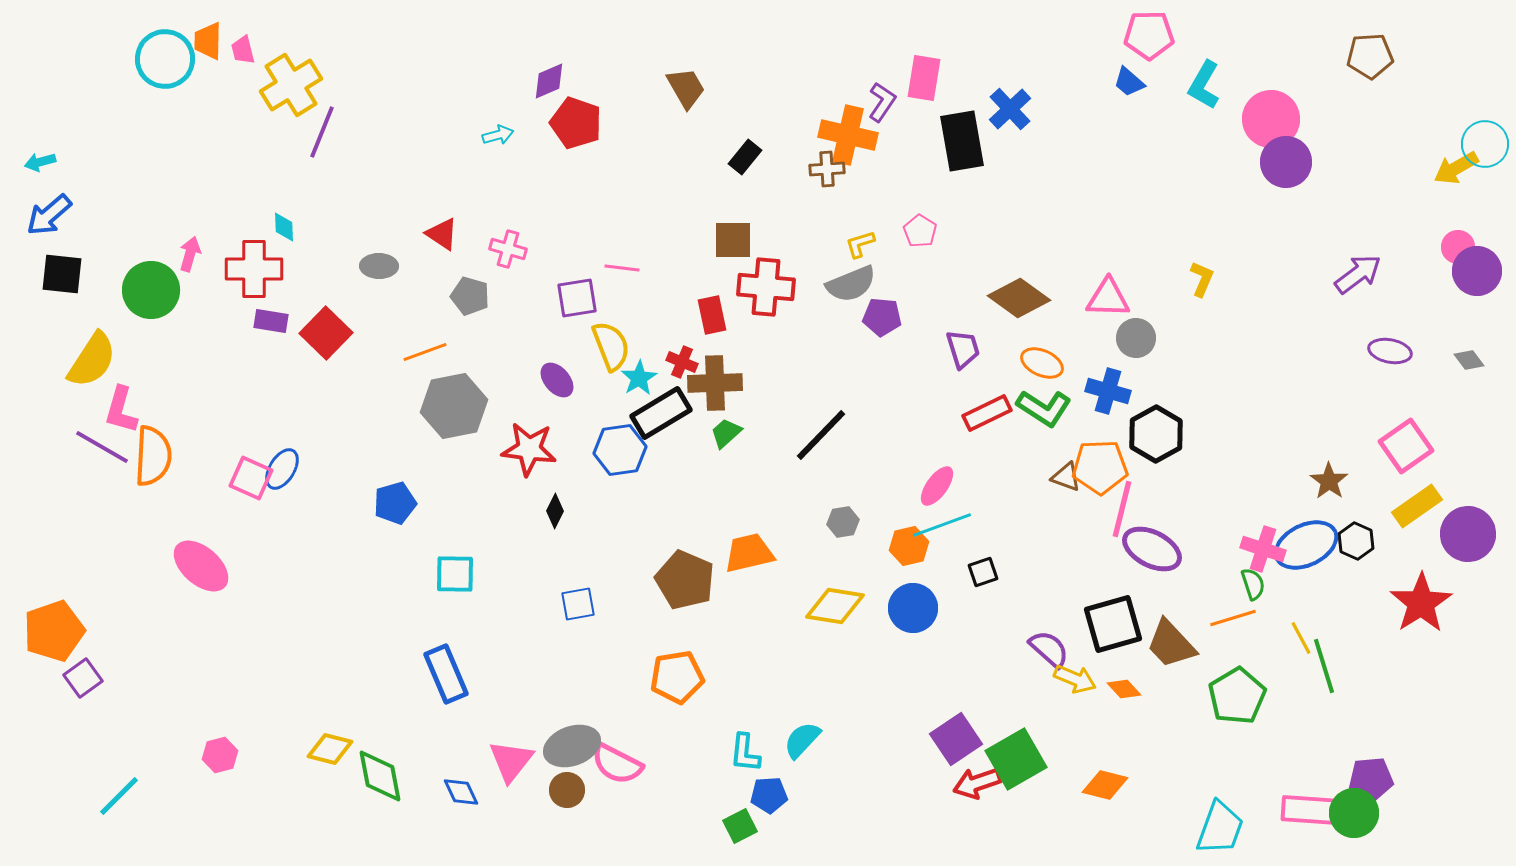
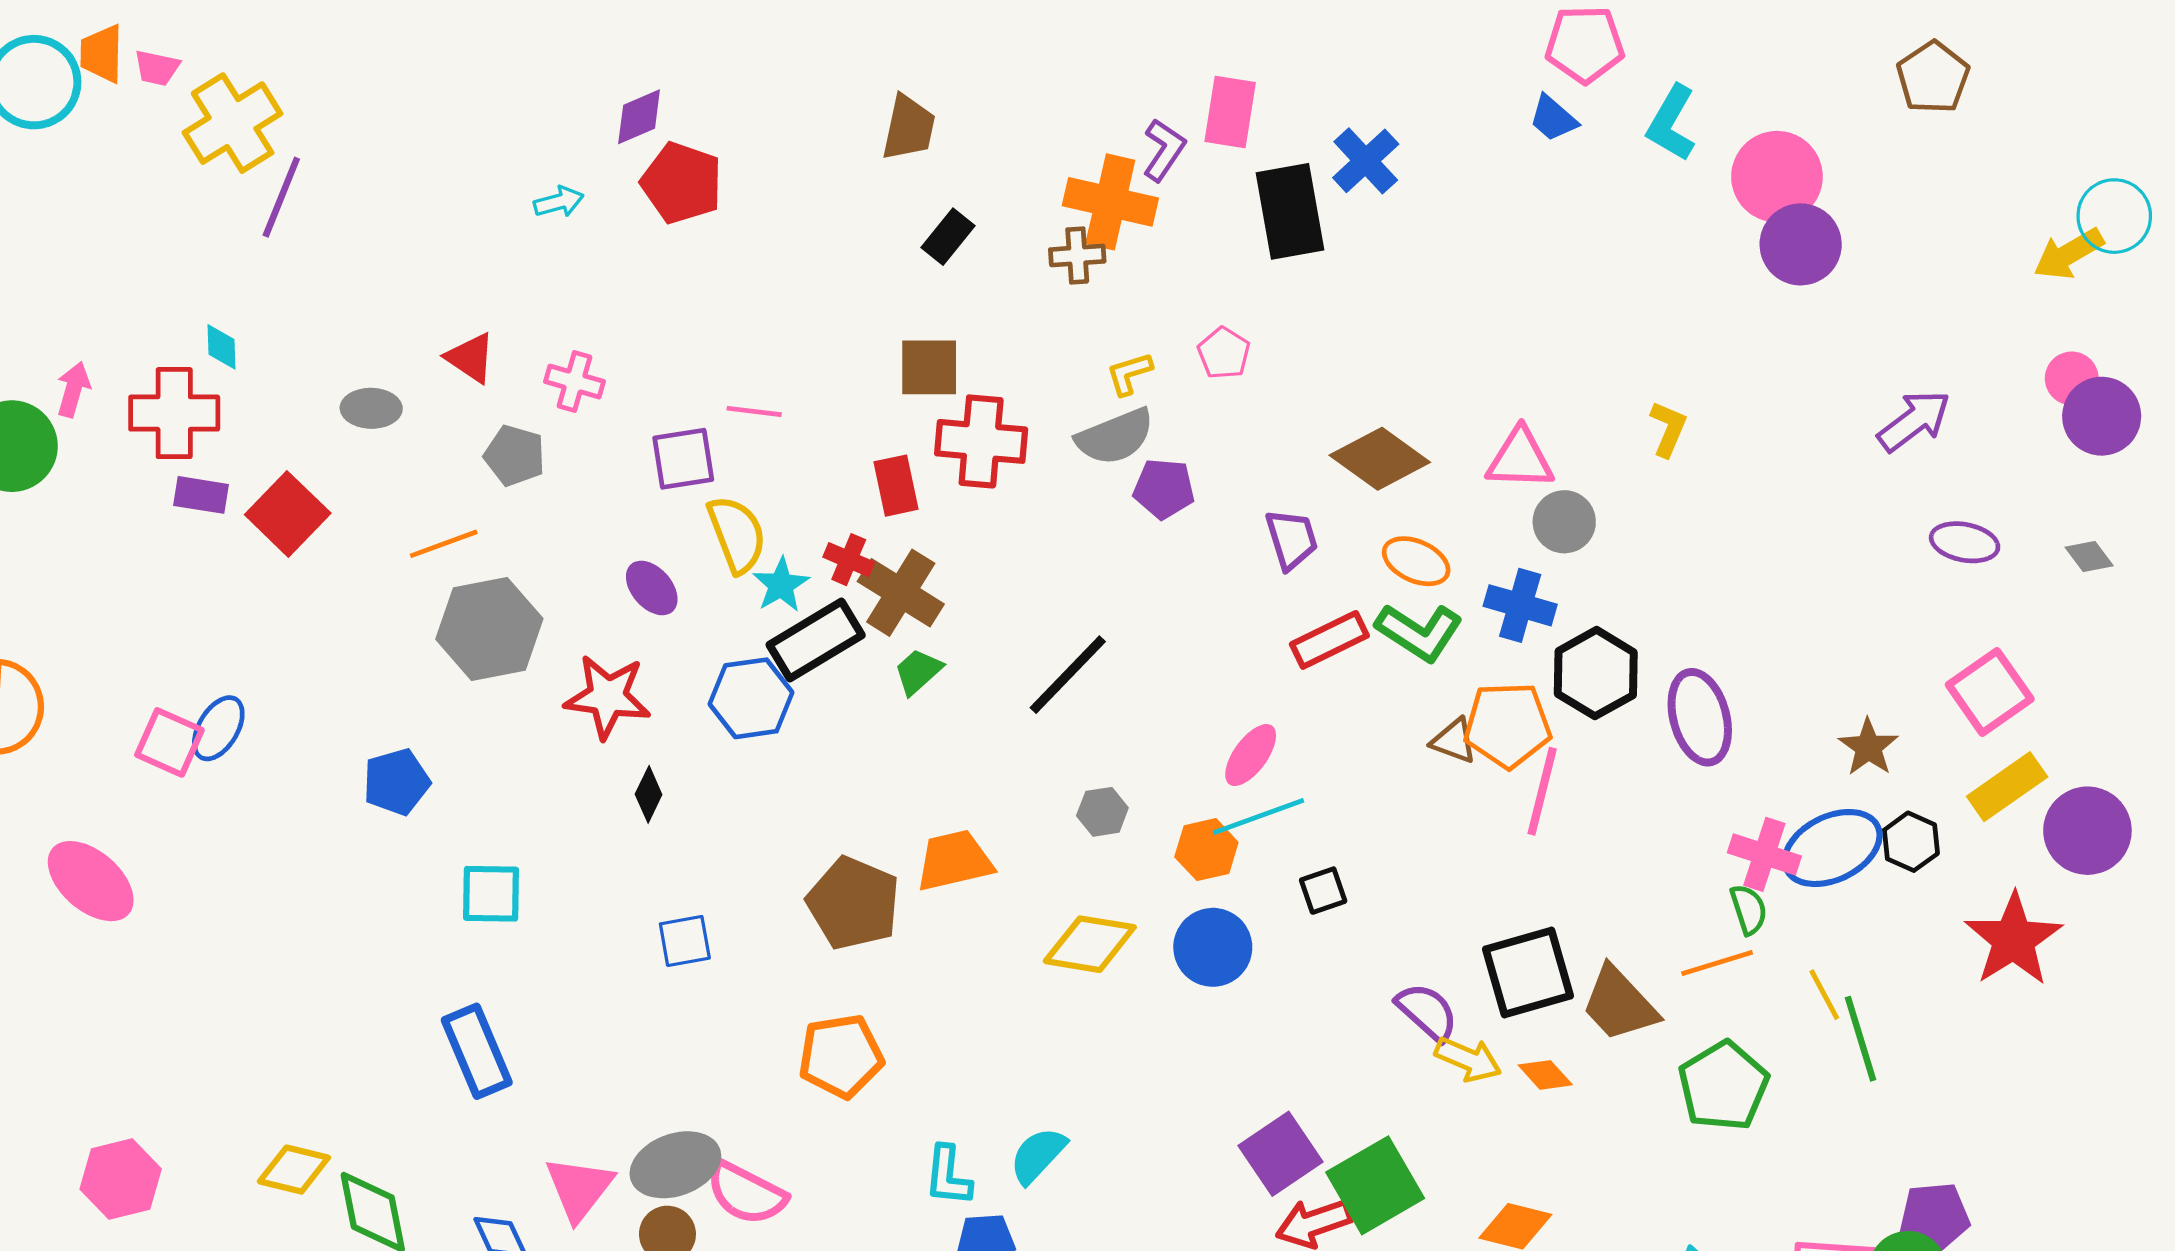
pink trapezoid: (243, 50) -> (157, 68), turned -64
brown pentagon: (1370, 56) -> (1933, 77), turned -30
brown trapezoid: (686, 88) -> (909, 128), moved, turned 42
brown cross: (715, 383) -> (901, 593), turned 34
purple ellipse: (1152, 549) -> (1700, 717), moved, turned 48
pink hexagon: (220, 755) -> (121, 1179), size x1.4

